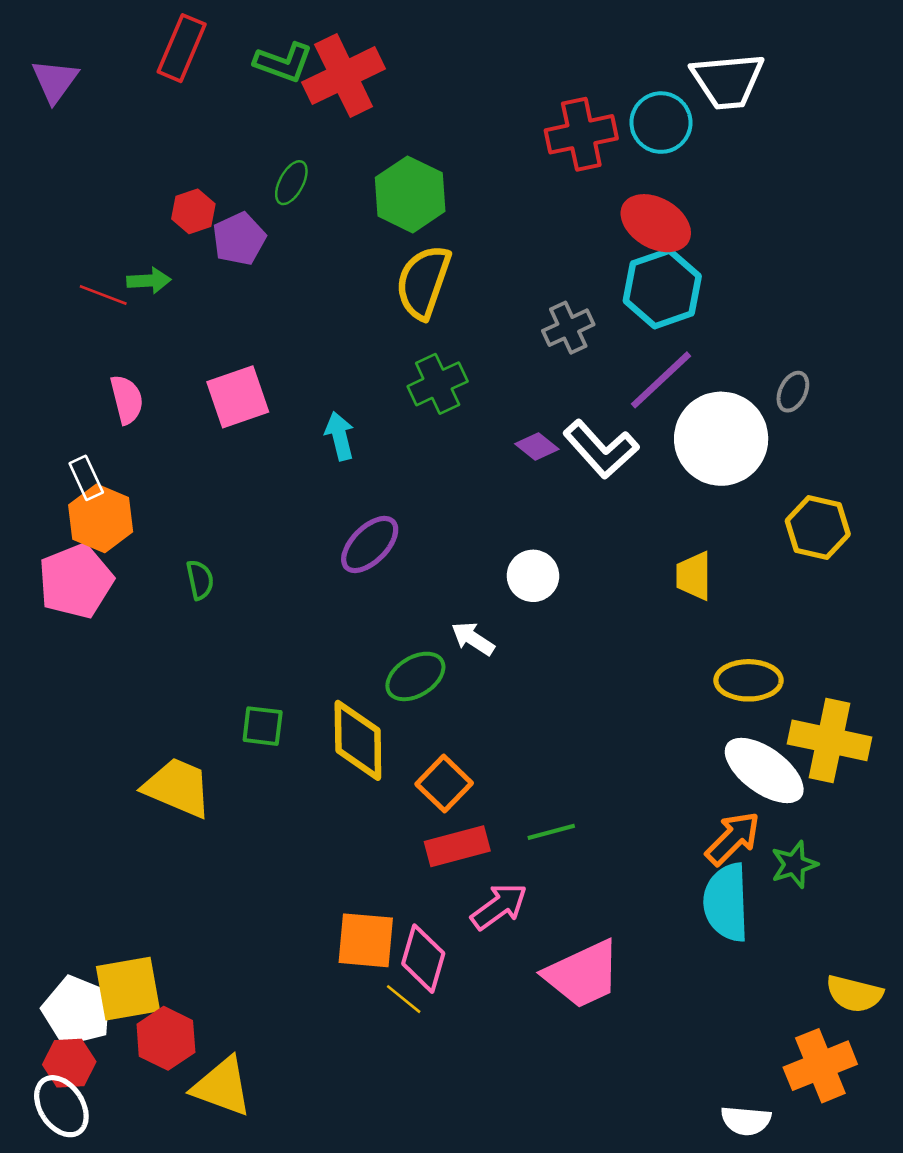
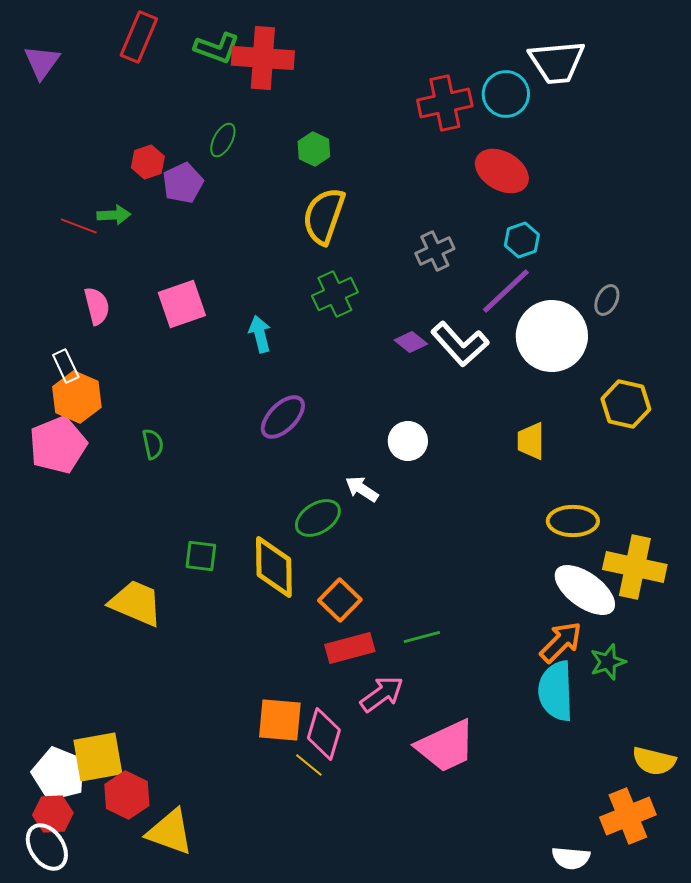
red cross: (344, 76) -> (263, 58), turned 30
green hexagon: (410, 194) -> (314, 149), size x0.6
cyan hexagon: (662, 288) -> (522, 240), moved, size x0.6

